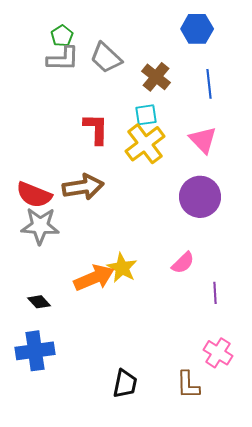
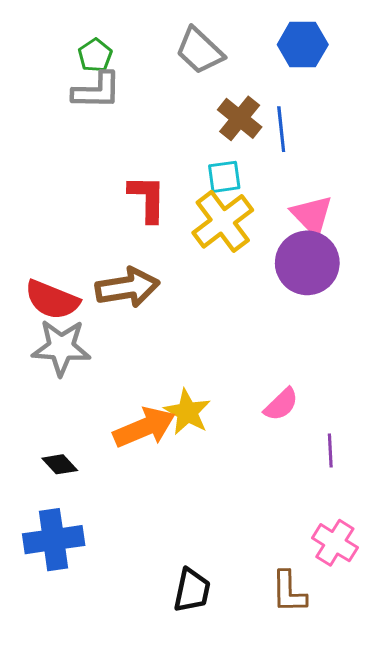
gray trapezoid: (106, 58) -> (200, 51), moved
blue line: (209, 84) -> (281, 129), moved
purple circle: (200, 197) -> (307, 263), moved

